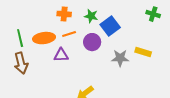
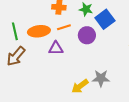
gray star: (120, 58) -> (101, 78), moved
brown arrow: (21, 63) -> (16, 56), turned 55

